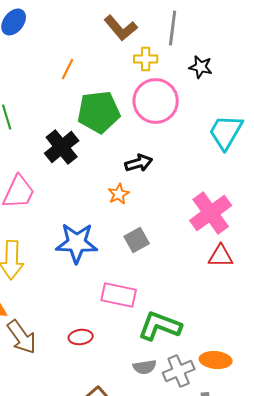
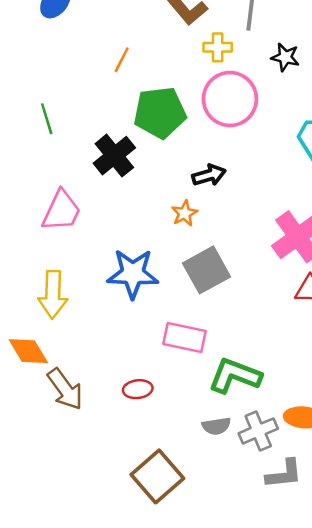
gray square: (137, 240) -> (207, 270), size x1.5

